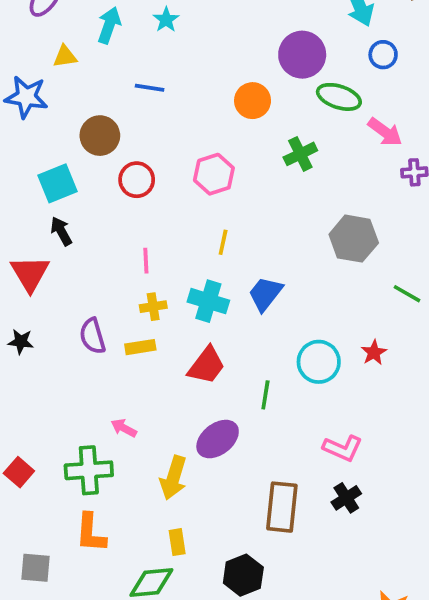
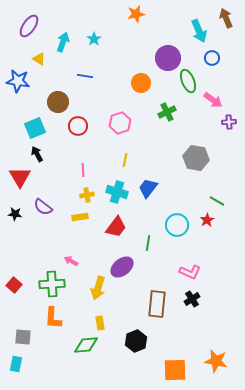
yellow triangle: (65, 56) -> (39, 59), turned 40
green ellipse: (339, 97) -> (188, 81), turned 50
green line: (407, 294) -> (217, 201), moved
purple semicircle: (93, 336) -> (43, 207), moved, turned -36

